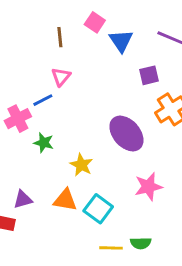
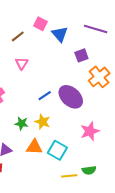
brown line: (60, 37) -> (18, 36), turned 64
blue line: (43, 100) -> (45, 96), moved
green star: (44, 143) -> (22, 123), moved

